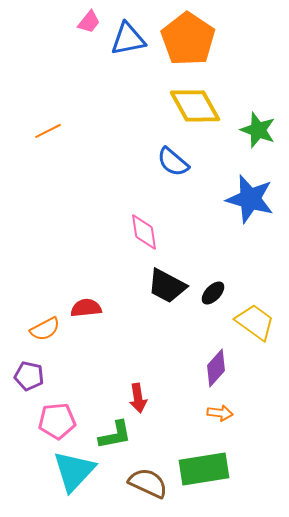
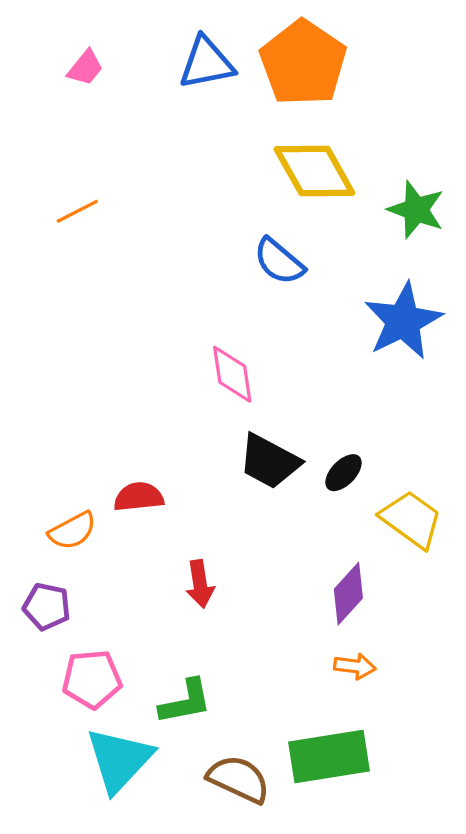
pink trapezoid: (89, 22) -> (85, 68), moved
blue star: (250, 199) -> (403, 321), turned 30
red arrow: (138, 398) -> (200, 584), moved

